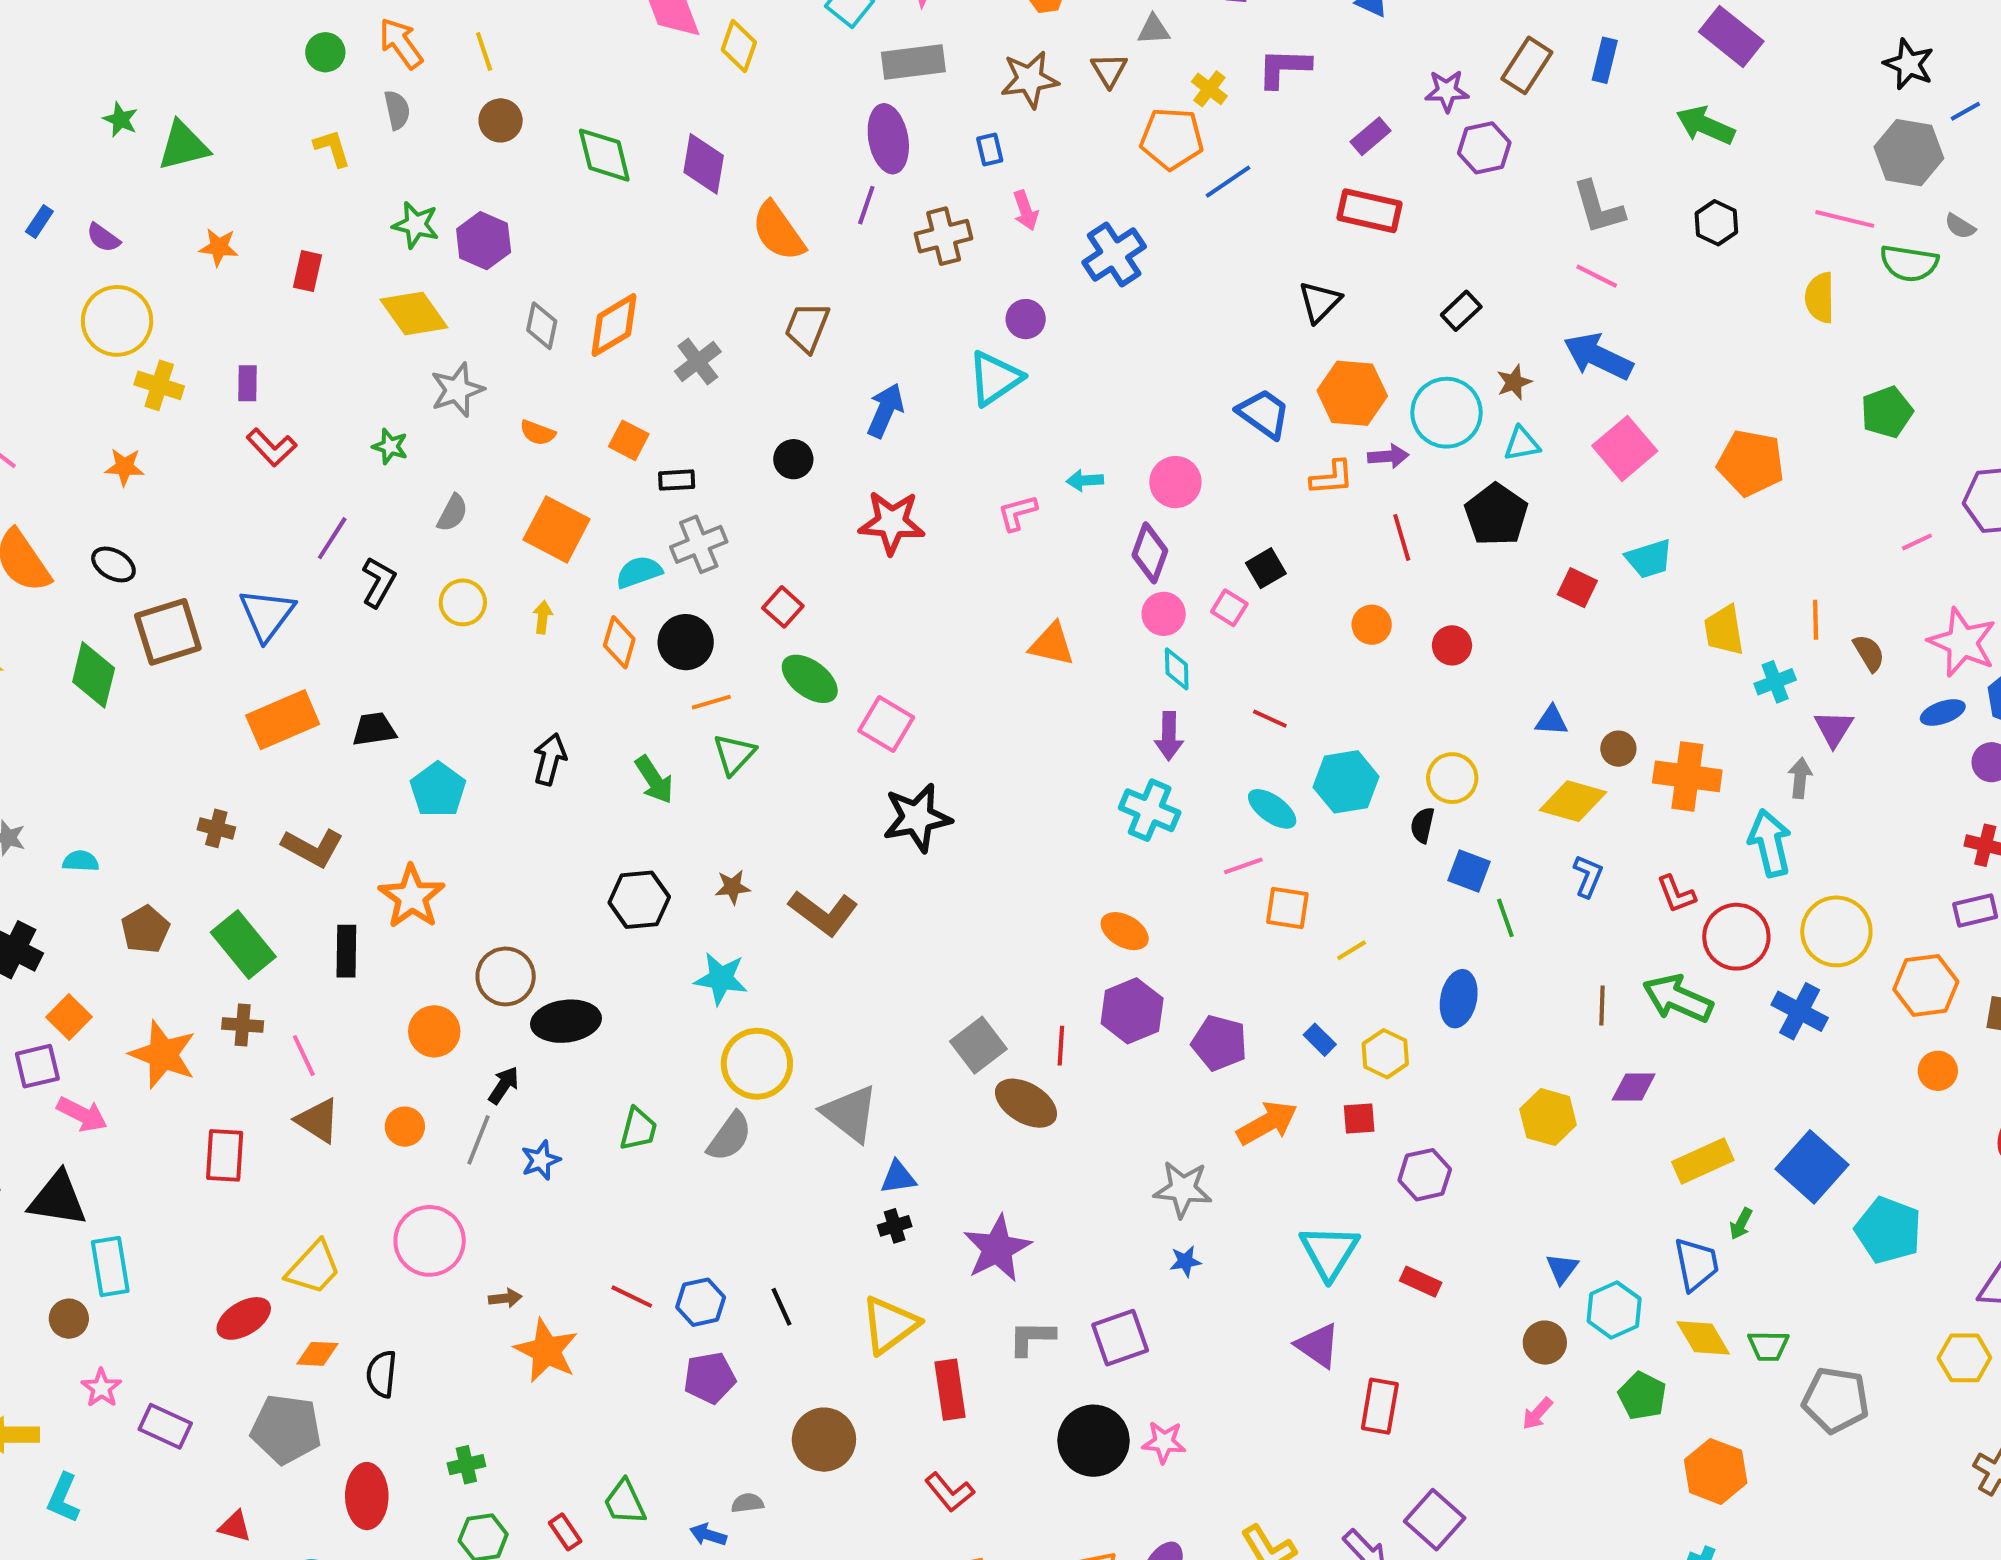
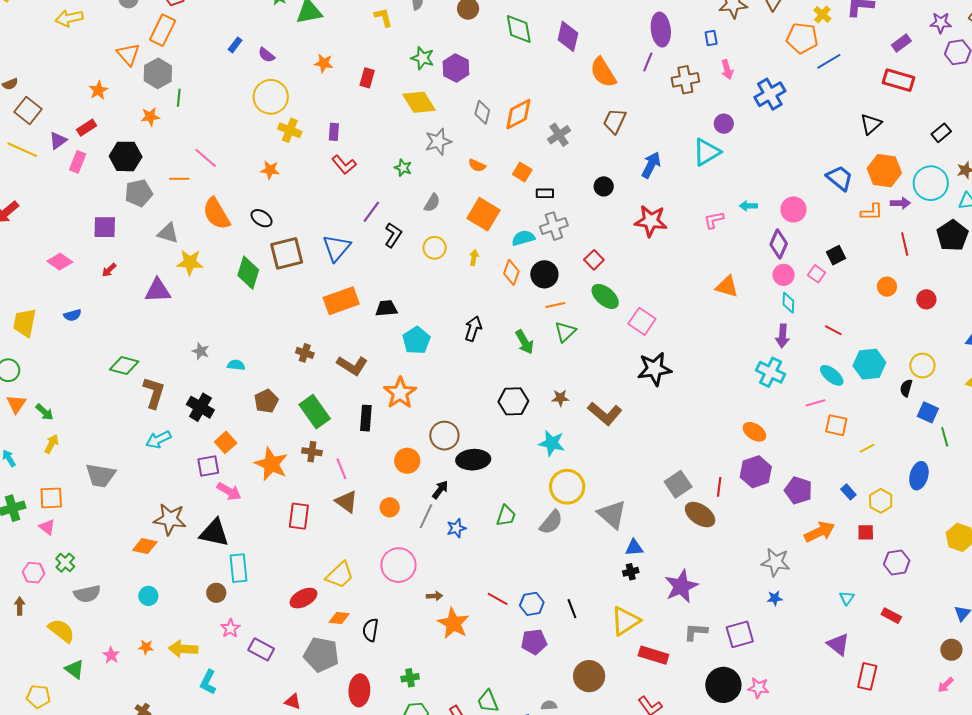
cyan triangle: (1329, 1252) -> (847, 598), size x0.5
red rectangle: (950, 1390) -> (653, 655), turned -68

